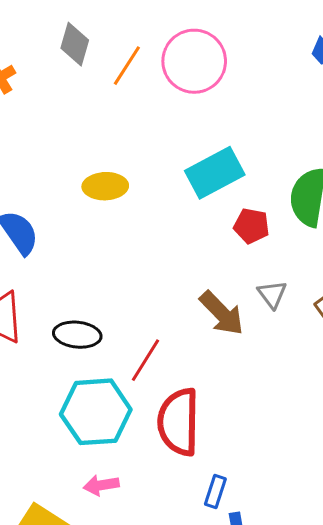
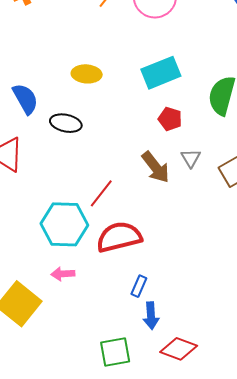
red pentagon: (251, 226) -> (170, 119), moved
black ellipse: (77, 335) -> (66, 123), moved
red semicircle: (179, 422) -> (119, 237), turned 69

